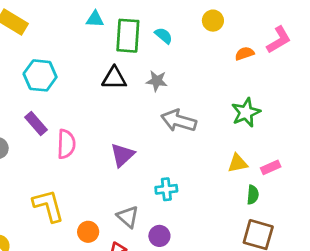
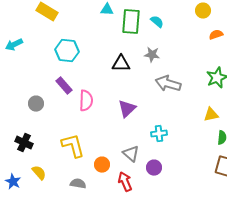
yellow circle: (213, 21) -> (203, 11), moved
black triangle: (114, 78) -> (121, 64), moved

